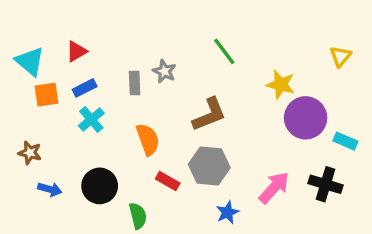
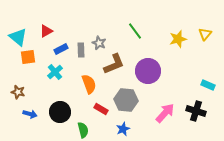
yellow star: (281, 85) -> (178, 39), moved, turned -30
blue rectangle: (85, 88) -> (61, 49), moved
brown L-shape: (209, 115) -> (114, 64), moved
purple circle: (306, 118) -> (148, 71), moved
blue star: (228, 212) -> (123, 129), moved

